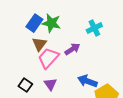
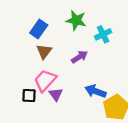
green star: (51, 23) -> (76, 20), moved
pink trapezoid: (48, 58) -> (45, 80), moved
black square: (25, 85) -> (29, 96), turned -32

